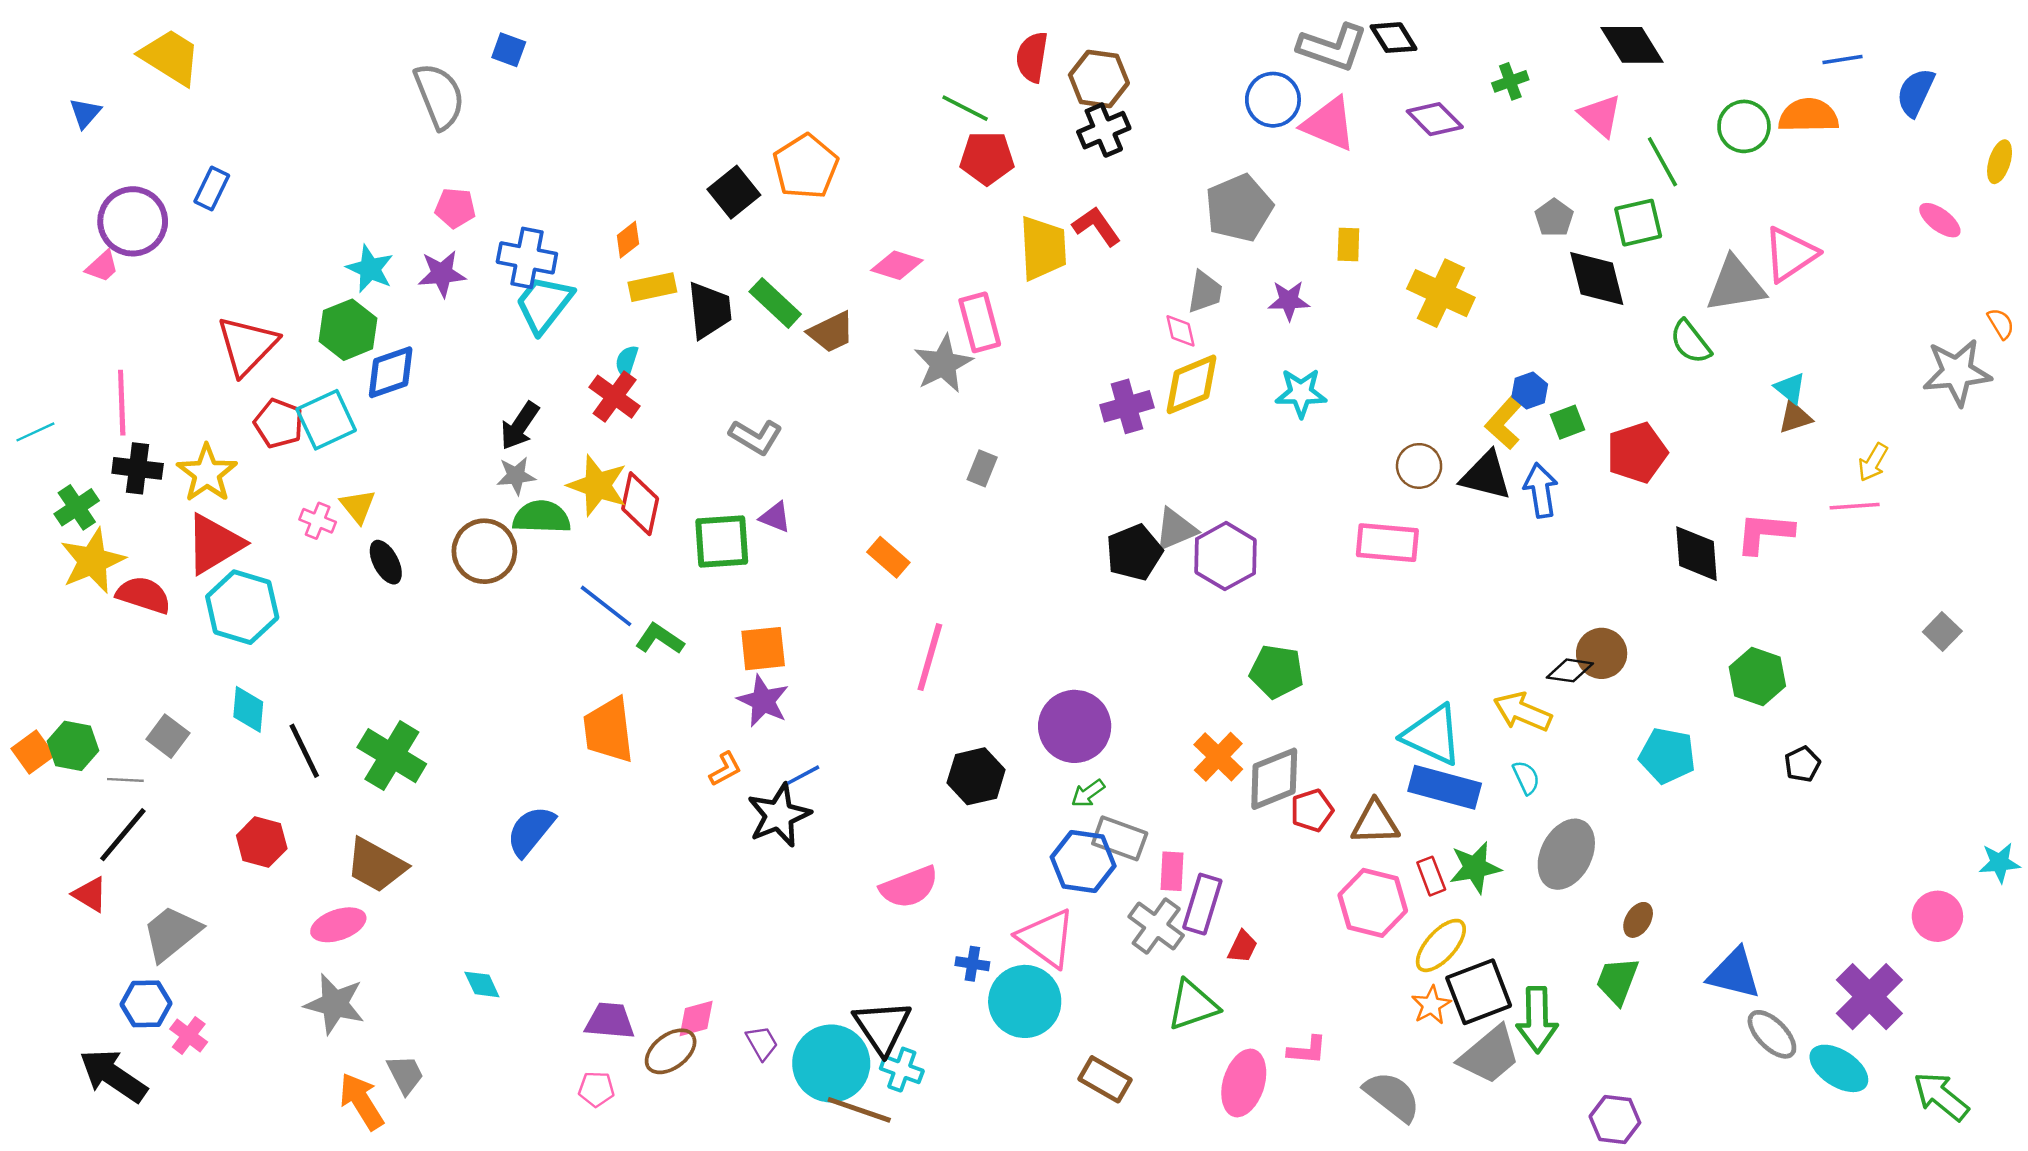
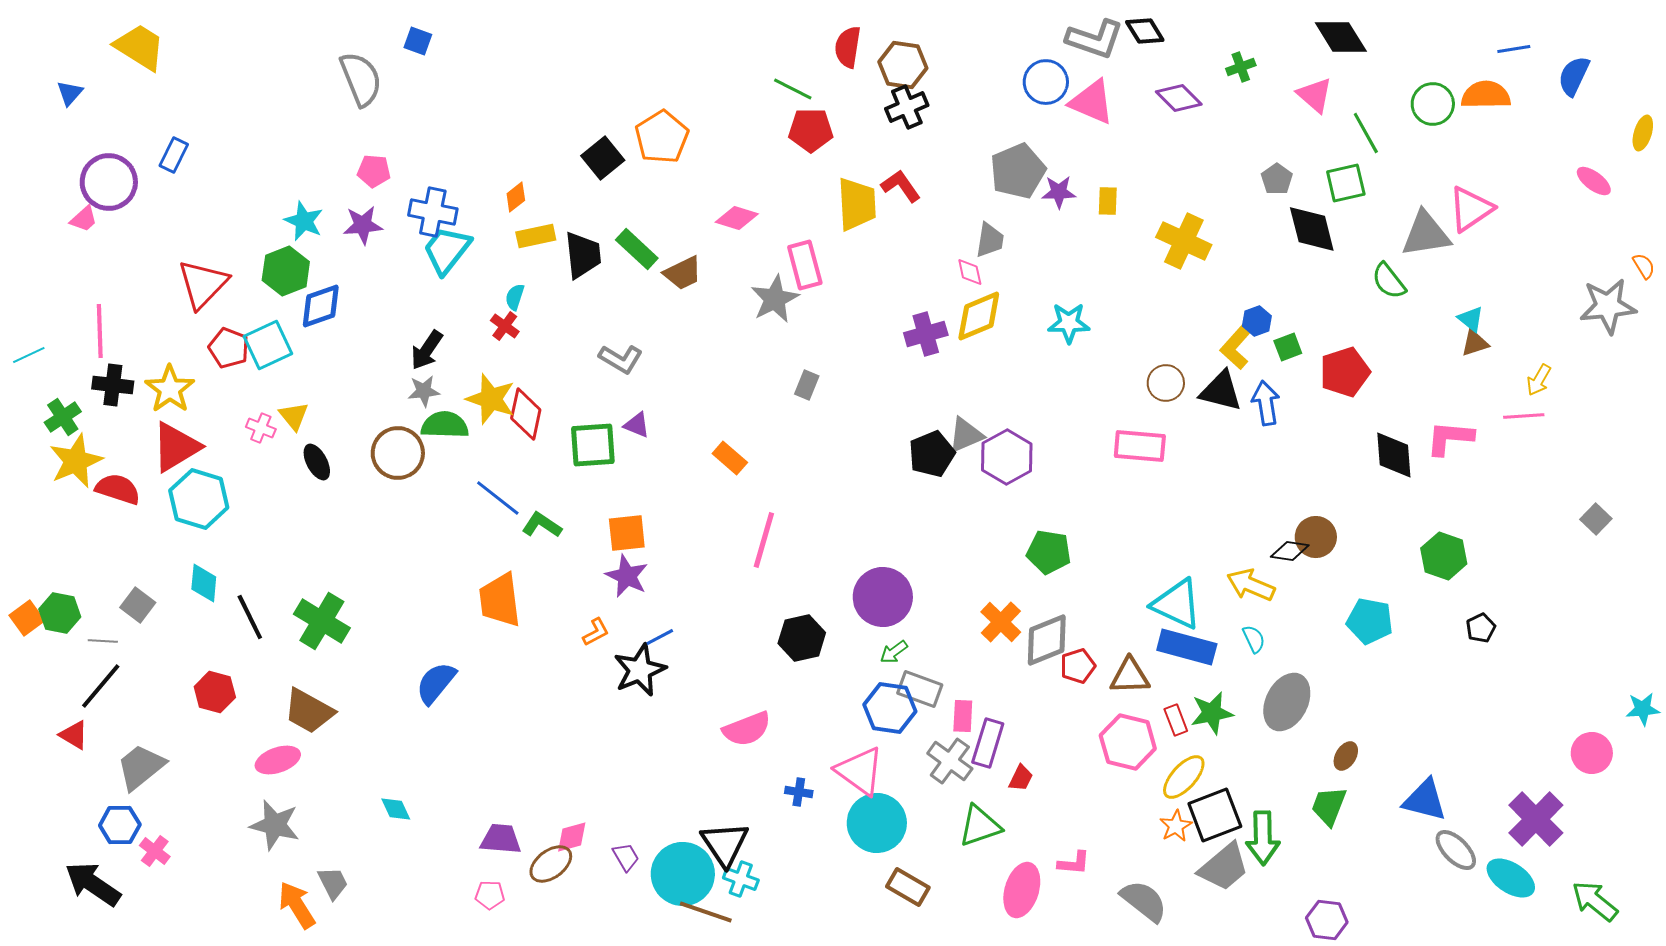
purple star: (1289, 300) -> (1059, 192), moved
red cross: (615, 397) -> (505, 326), size x0.7
cyan circle: (1025, 1001) -> (877, 823), moved

